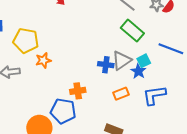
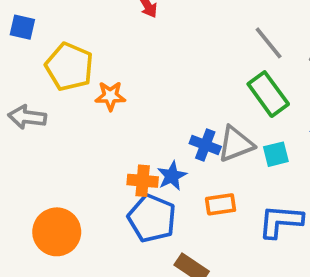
orange star: (43, 60) -> (110, 96), moved
blue star: (138, 71) -> (172, 176), moved
blue pentagon: (63, 111) -> (152, 218), moved

